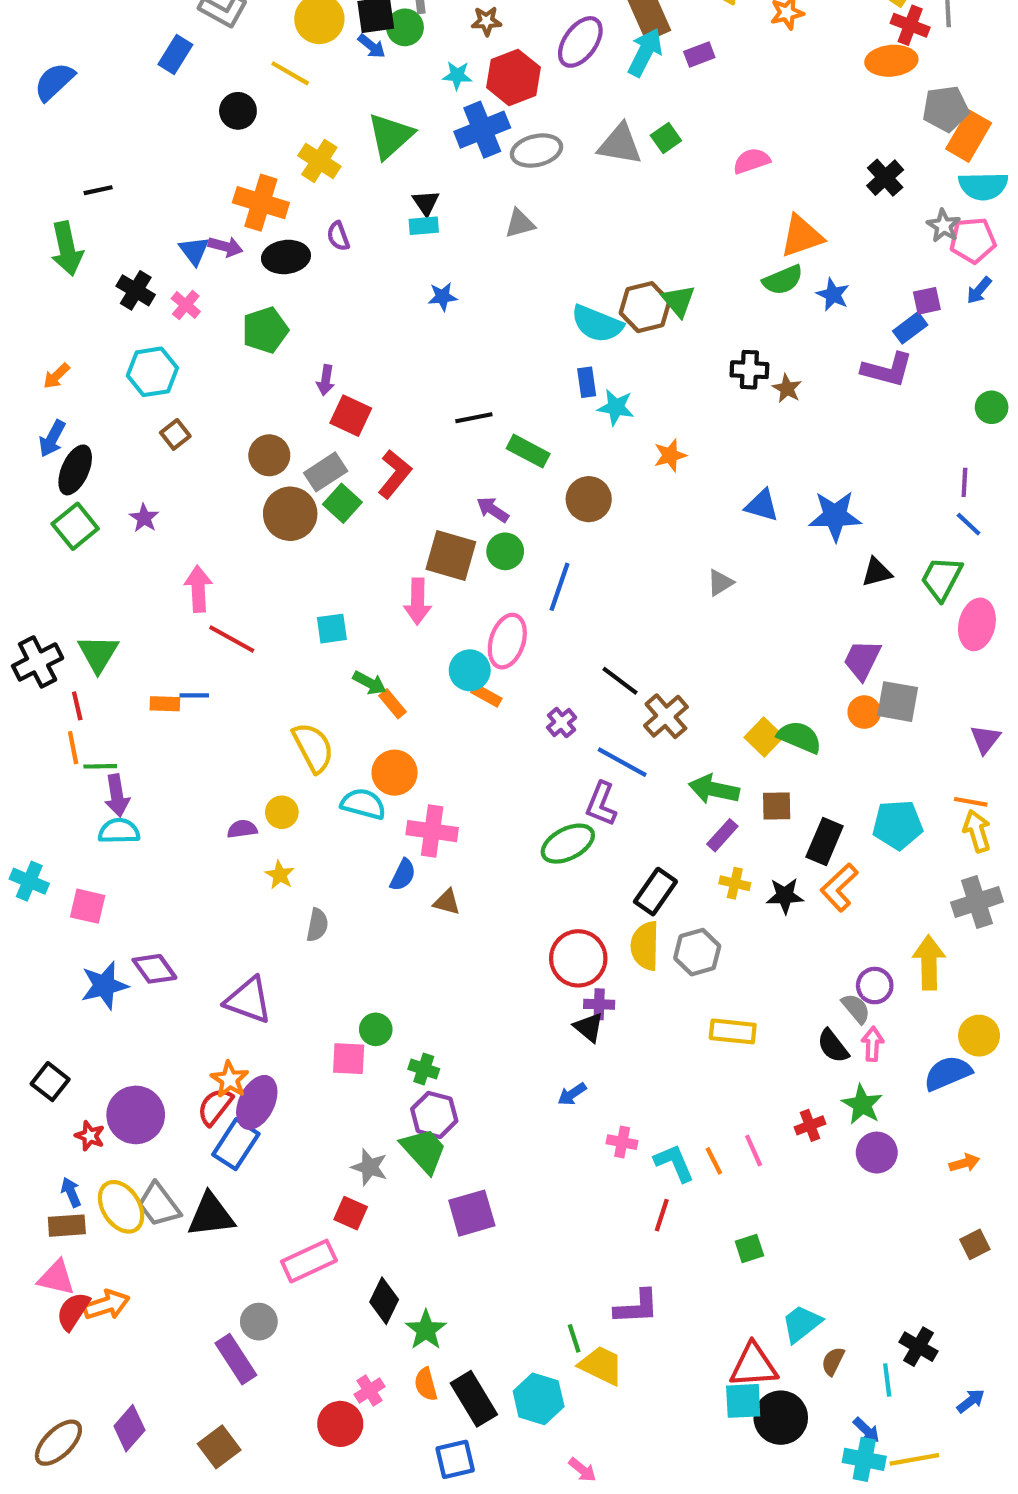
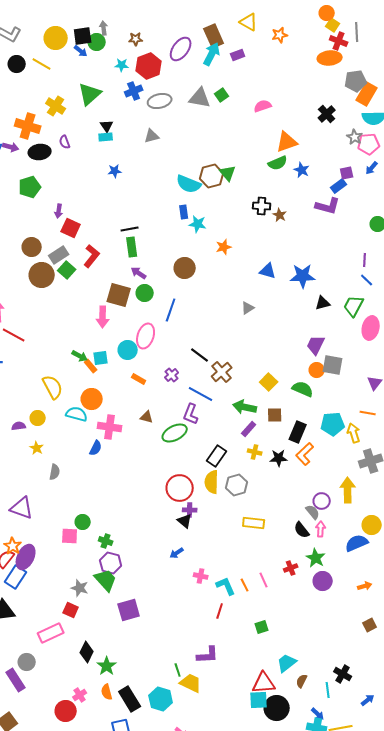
black circle: (238, 111) -> (17, 64), moved
blue cross: (482, 130) -> (134, 91), size x0.7
green rectangle: (528, 451) -> (132, 247), moved, turned 54
cyan square: (332, 629) -> (101, 358), moved
orange rectangle: (486, 695) -> (139, 379), moved
green semicircle: (800, 737) -> (303, 389), moved
yellow arrow: (977, 831) -> (354, 433), moved
brown triangle: (447, 902) -> (147, 417), moved

